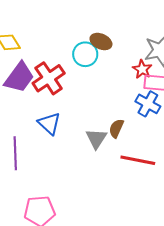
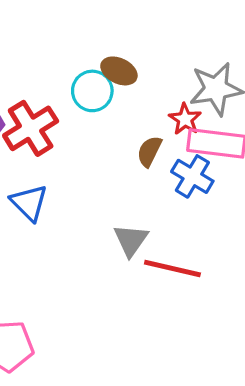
brown semicircle: (116, 128) -> (149, 151), moved
gray triangle: (96, 139) -> (131, 240), moved

